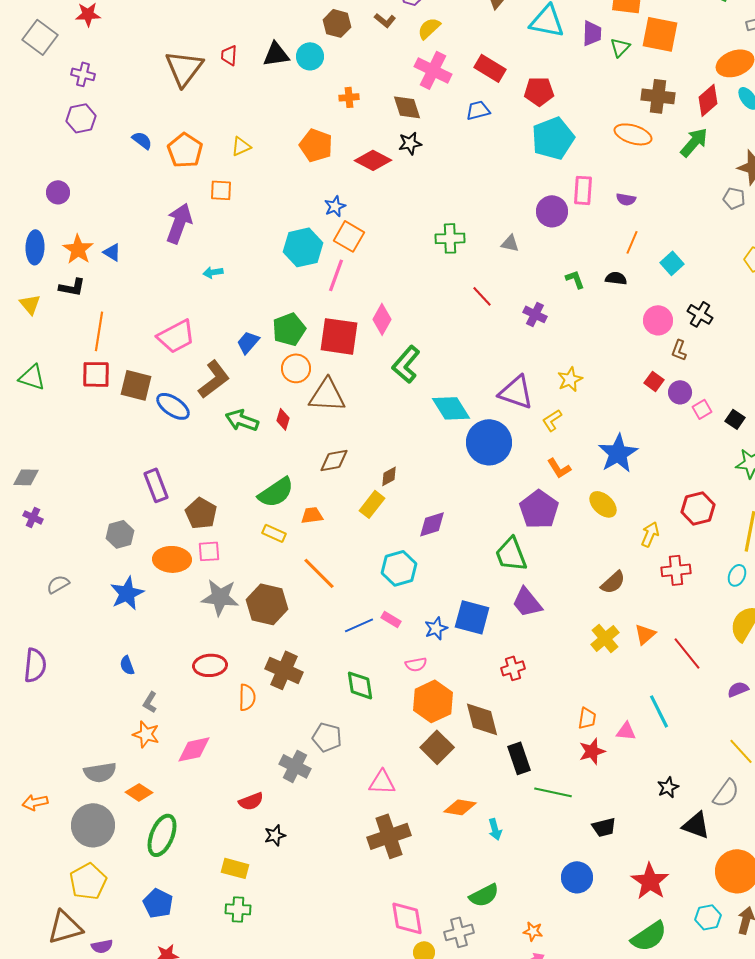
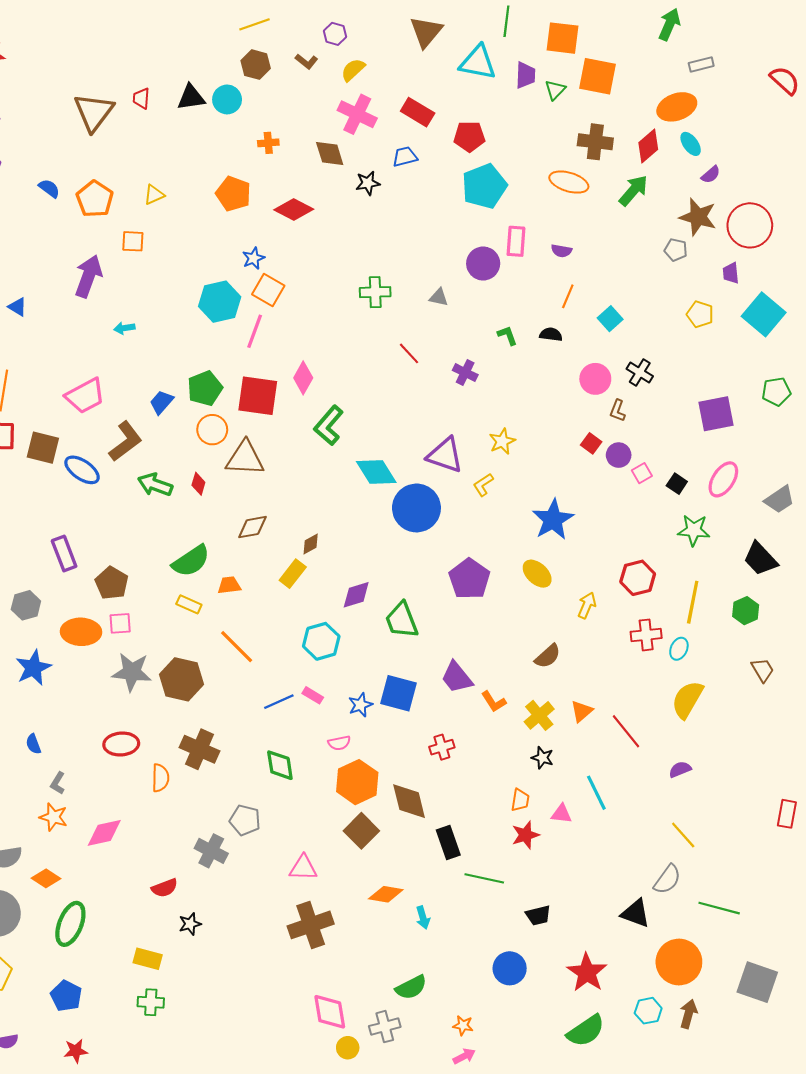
black star: (410, 143) -> (368, 183), moved
orange L-shape: (559, 468) -> (494, 702), moved
green trapezoid: (511, 554) -> (402, 620), moved
red cross: (676, 570) -> (646, 635), moved
black star: (668, 787) -> (542, 758), moved, turned -30

